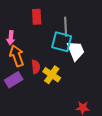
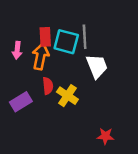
red rectangle: (37, 17) -> (45, 37), moved
cyan square: (62, 42) -> (66, 42), moved
orange arrow: (17, 56) -> (40, 56), moved, turned 30

